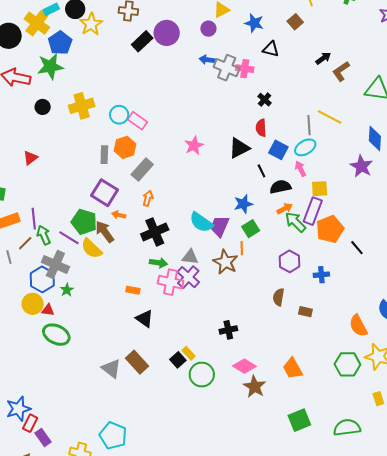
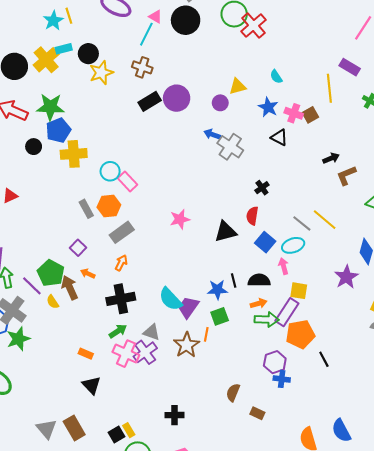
blue pentagon: (60, 43) -> (58, 130), moved
pink cross: (245, 69) -> (294, 113), moved
gray line: (309, 125) -> (302, 223), turned -60
gray rectangle: (104, 155) -> (86, 209), turned -42
black line: (261, 171) -> (234, 281), moved
purple square: (104, 193) -> (78, 248), size x0.6
green arrow: (295, 222) -> (267, 320), turned 125
yellow semicircle: (92, 248) -> (53, 302), size x0.6
purple hexagon: (290, 261) -> (275, 362), moved
green arrow: (158, 263) -> (118, 331), turned -54
green star: (67, 290) -> (18, 339), size x1.6

